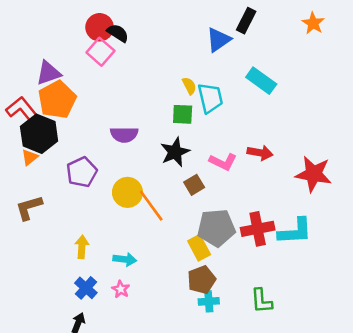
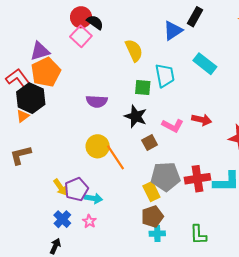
yellow semicircle: (189, 86) -> (134, 50), moved, size x1.6
black star: (175, 152) -> (136, 116), turned -30
purple pentagon: (82, 172) -> (76, 189), moved
yellow arrow: (82, 247) -> (60, 187), turned 138

